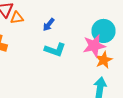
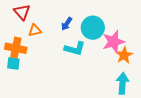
orange triangle: (17, 18) -> (35, 30), moved
cyan circle: (103, 31) -> (93, 28), moved

